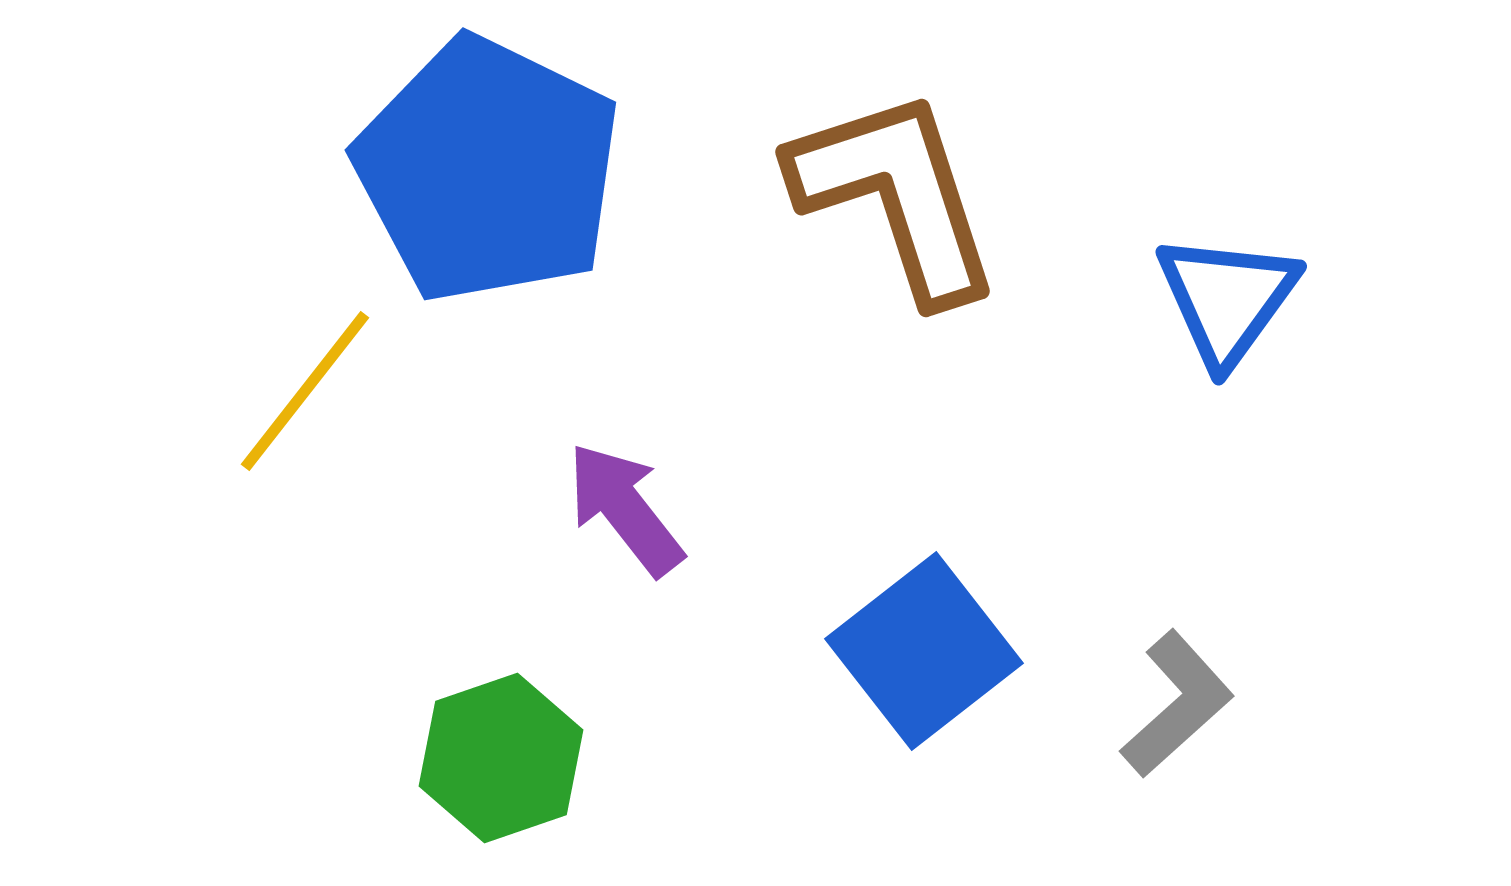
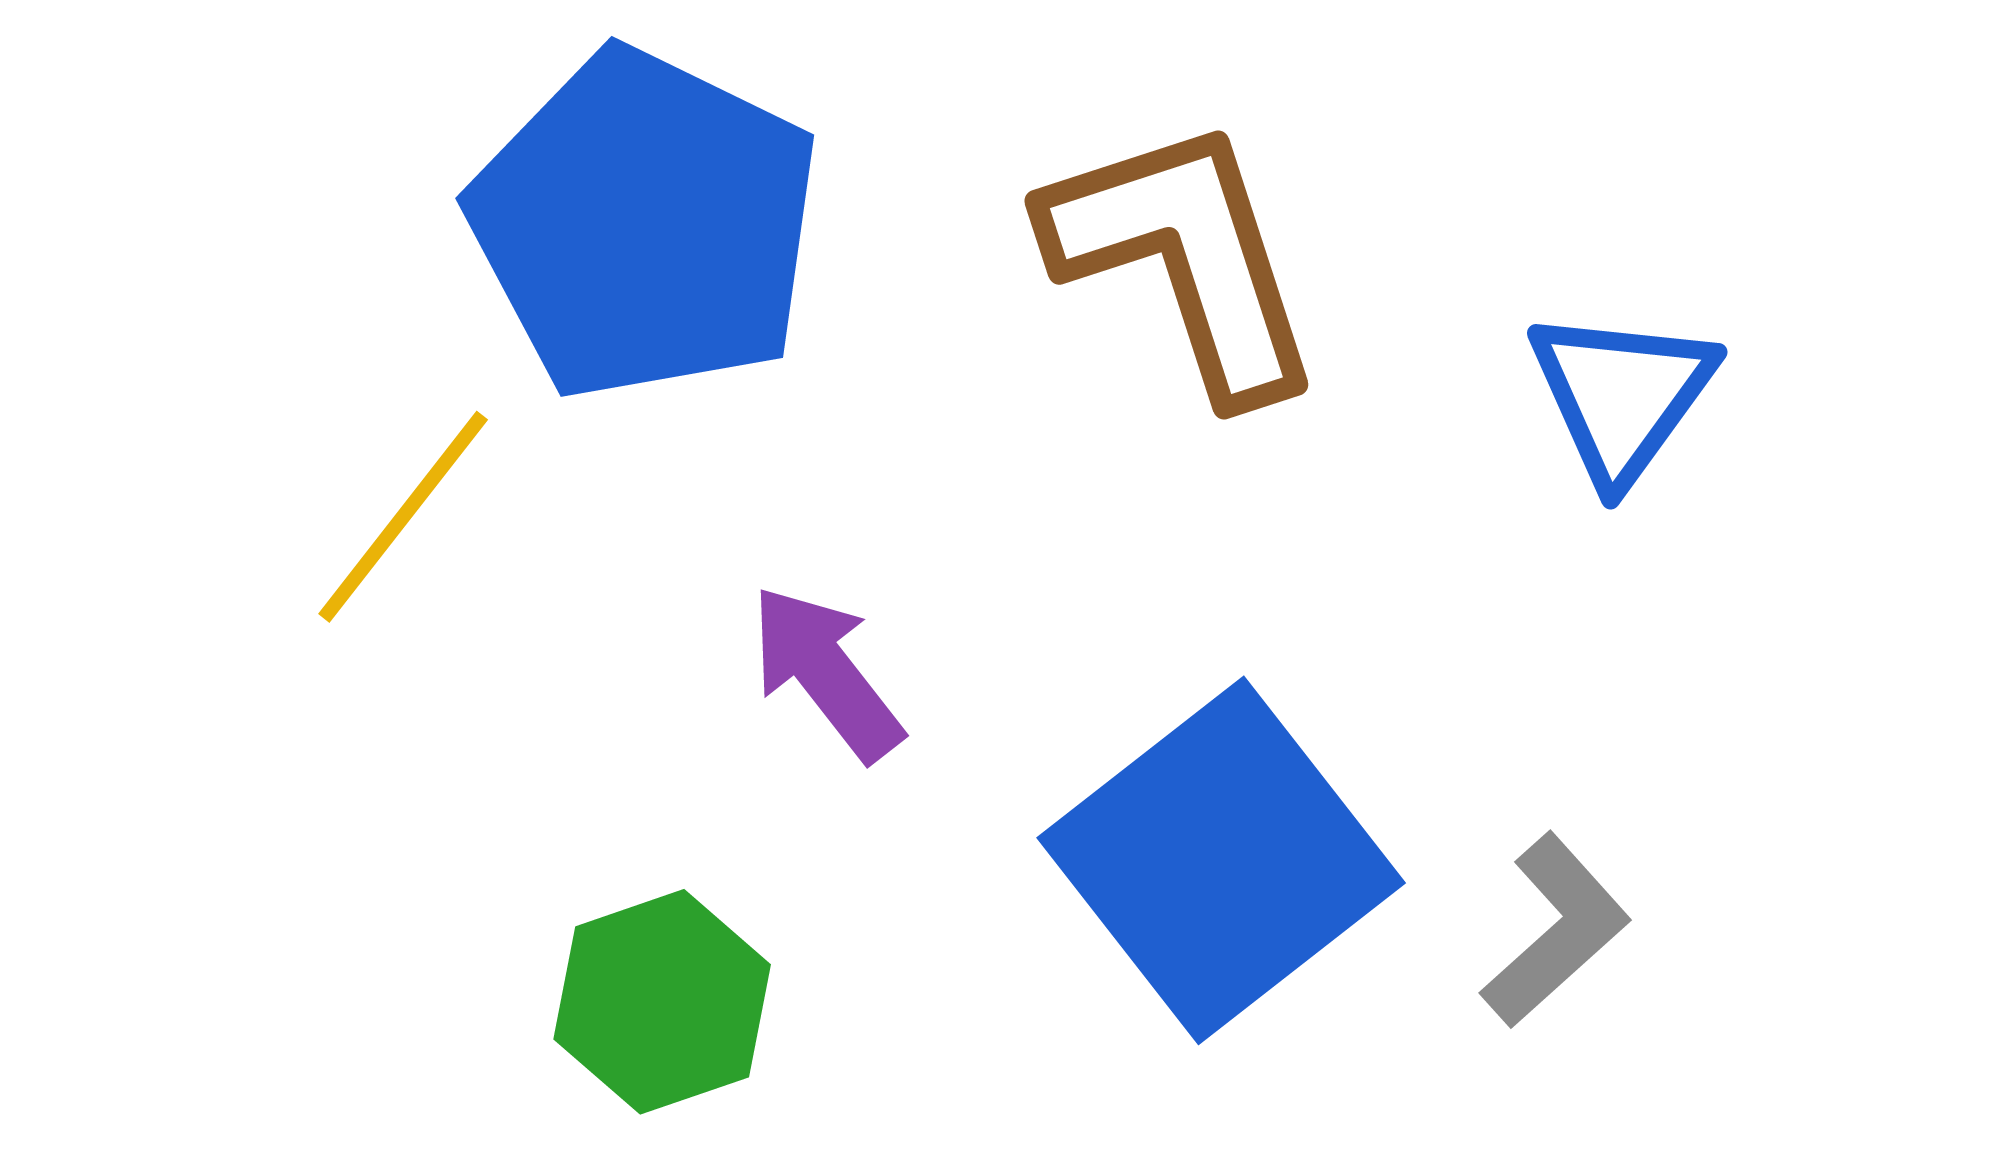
blue square: (924, 651) -> (1221, 860), size x1.4

